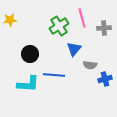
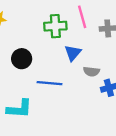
green cross: (59, 26) -> (55, 26), turned 30
cyan L-shape: (28, 84) -> (19, 109), moved

